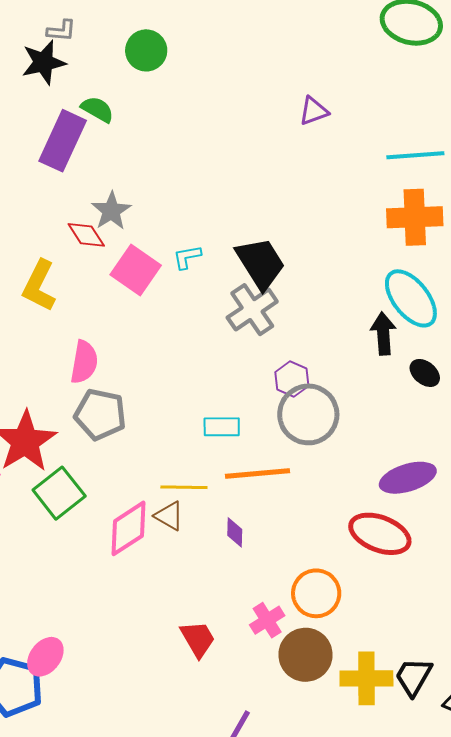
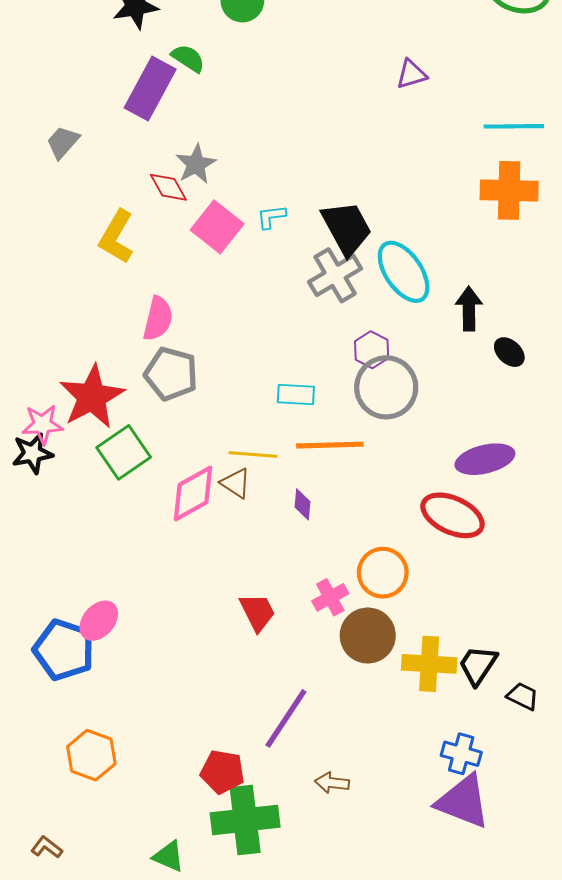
cyan ellipse: (411, 298) -> (404, 272), moved

